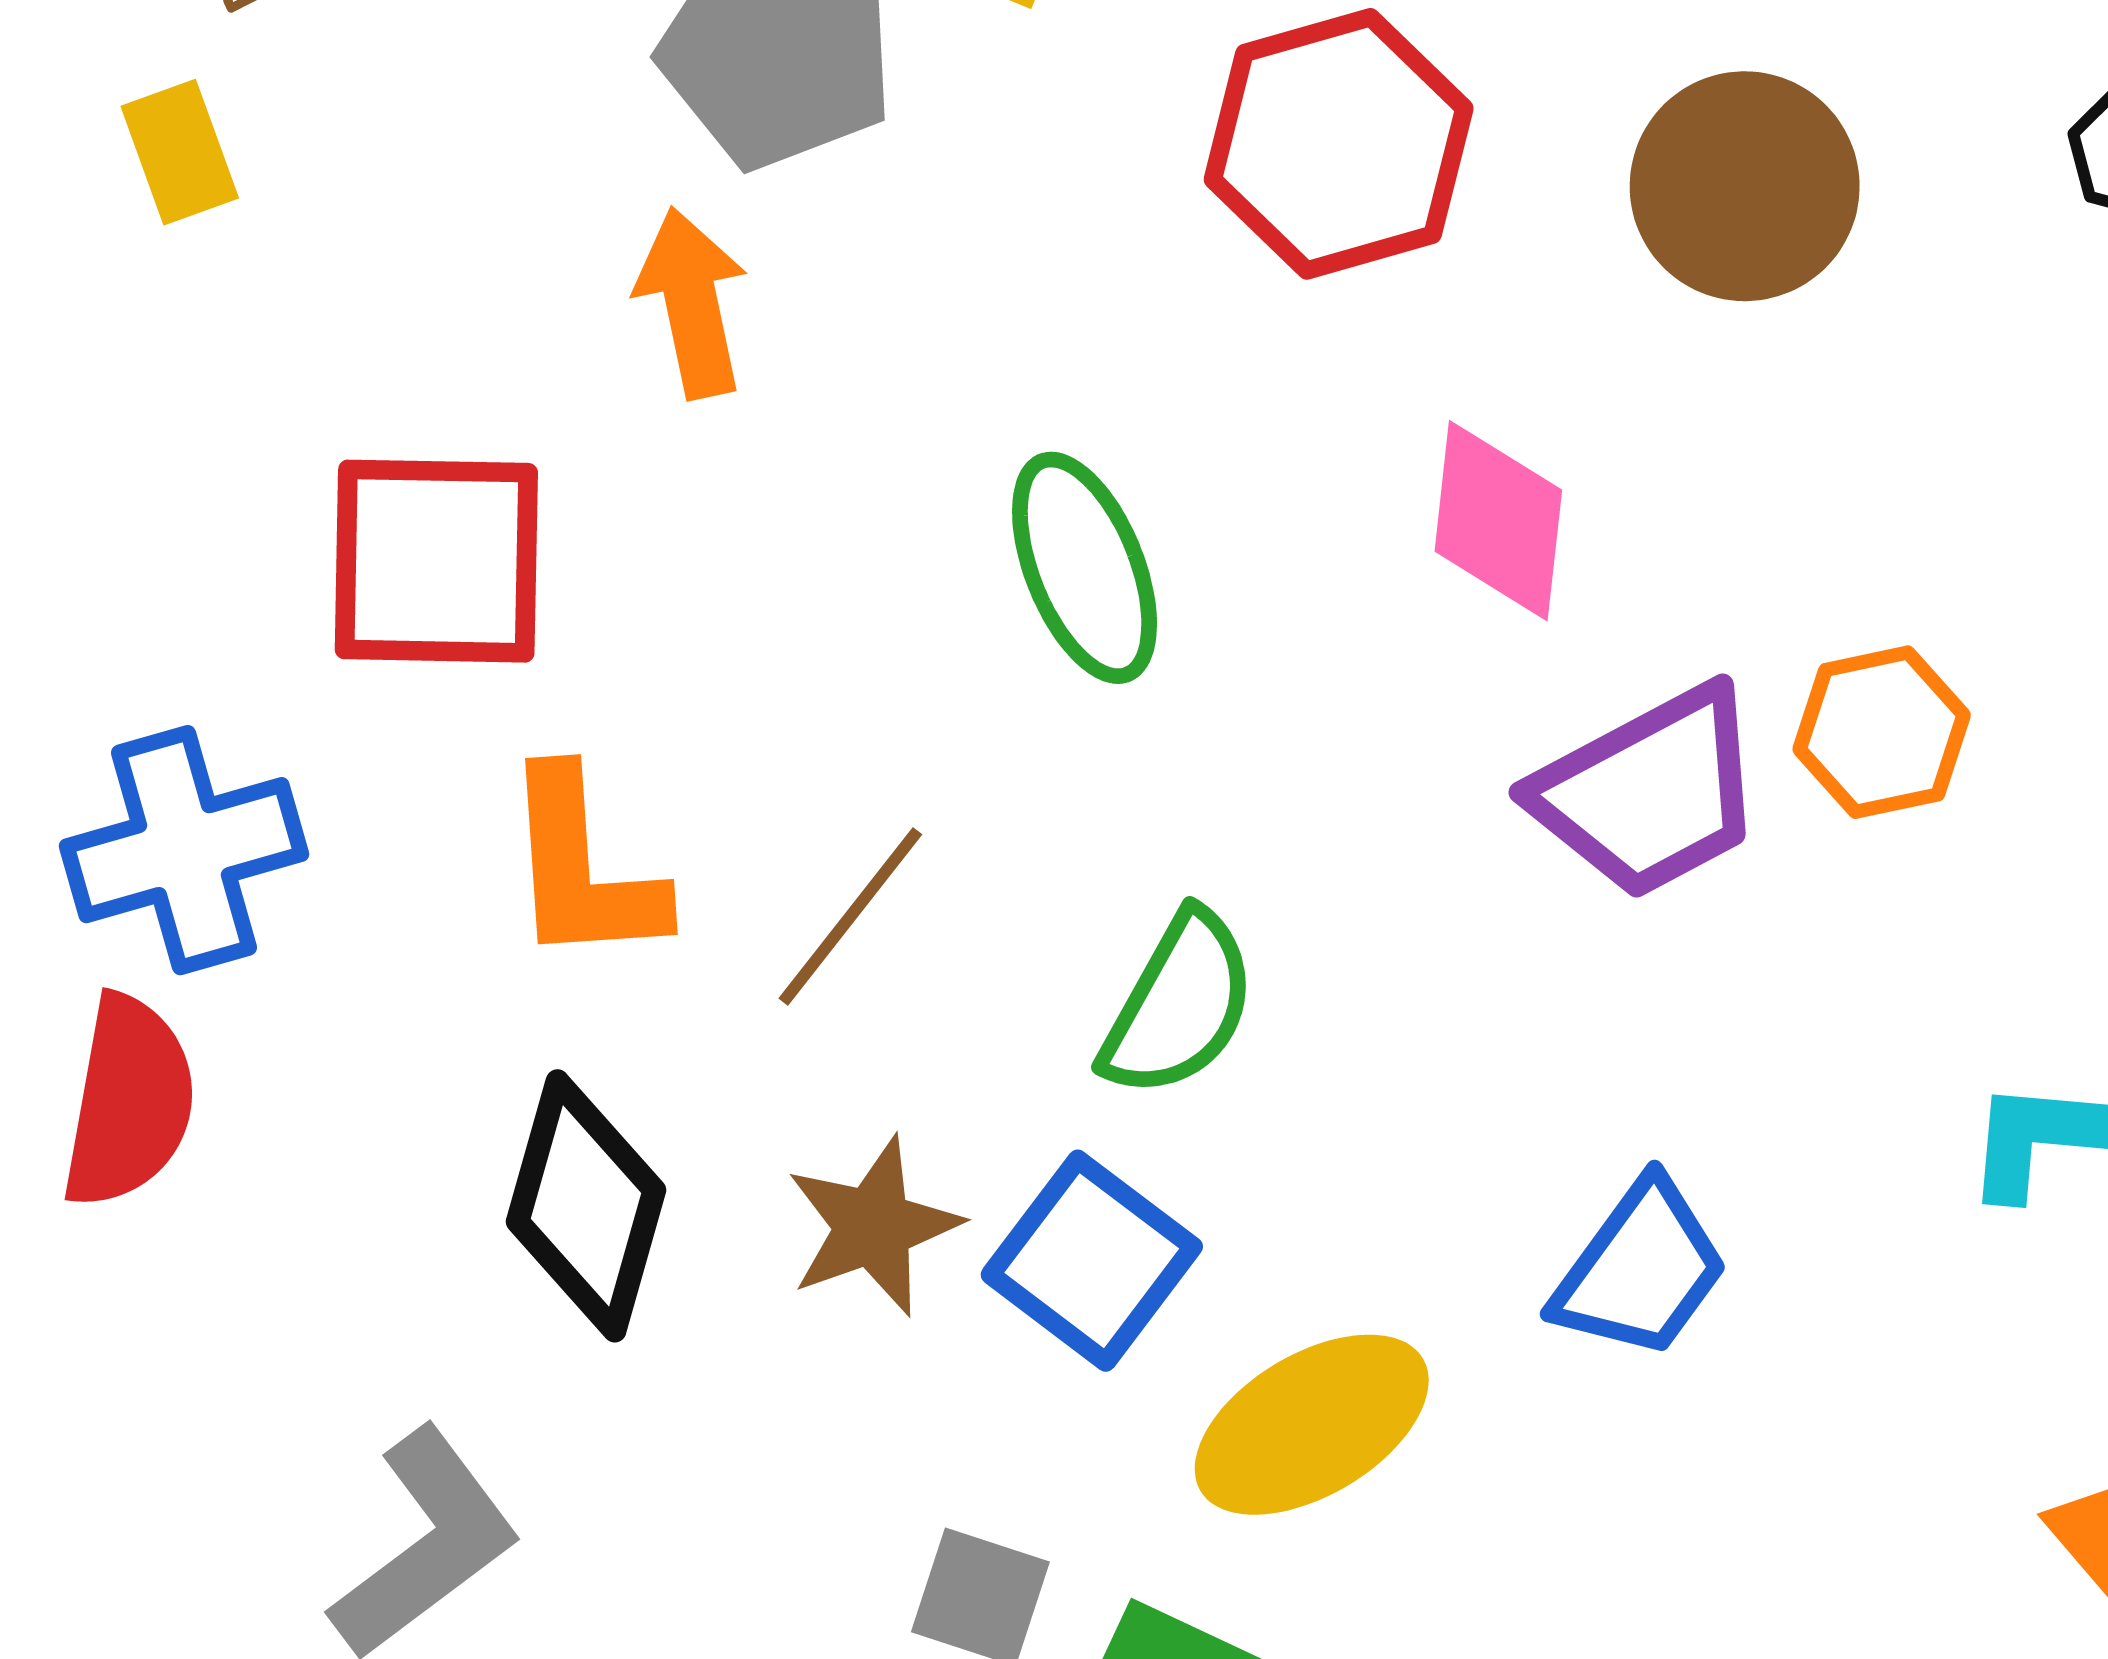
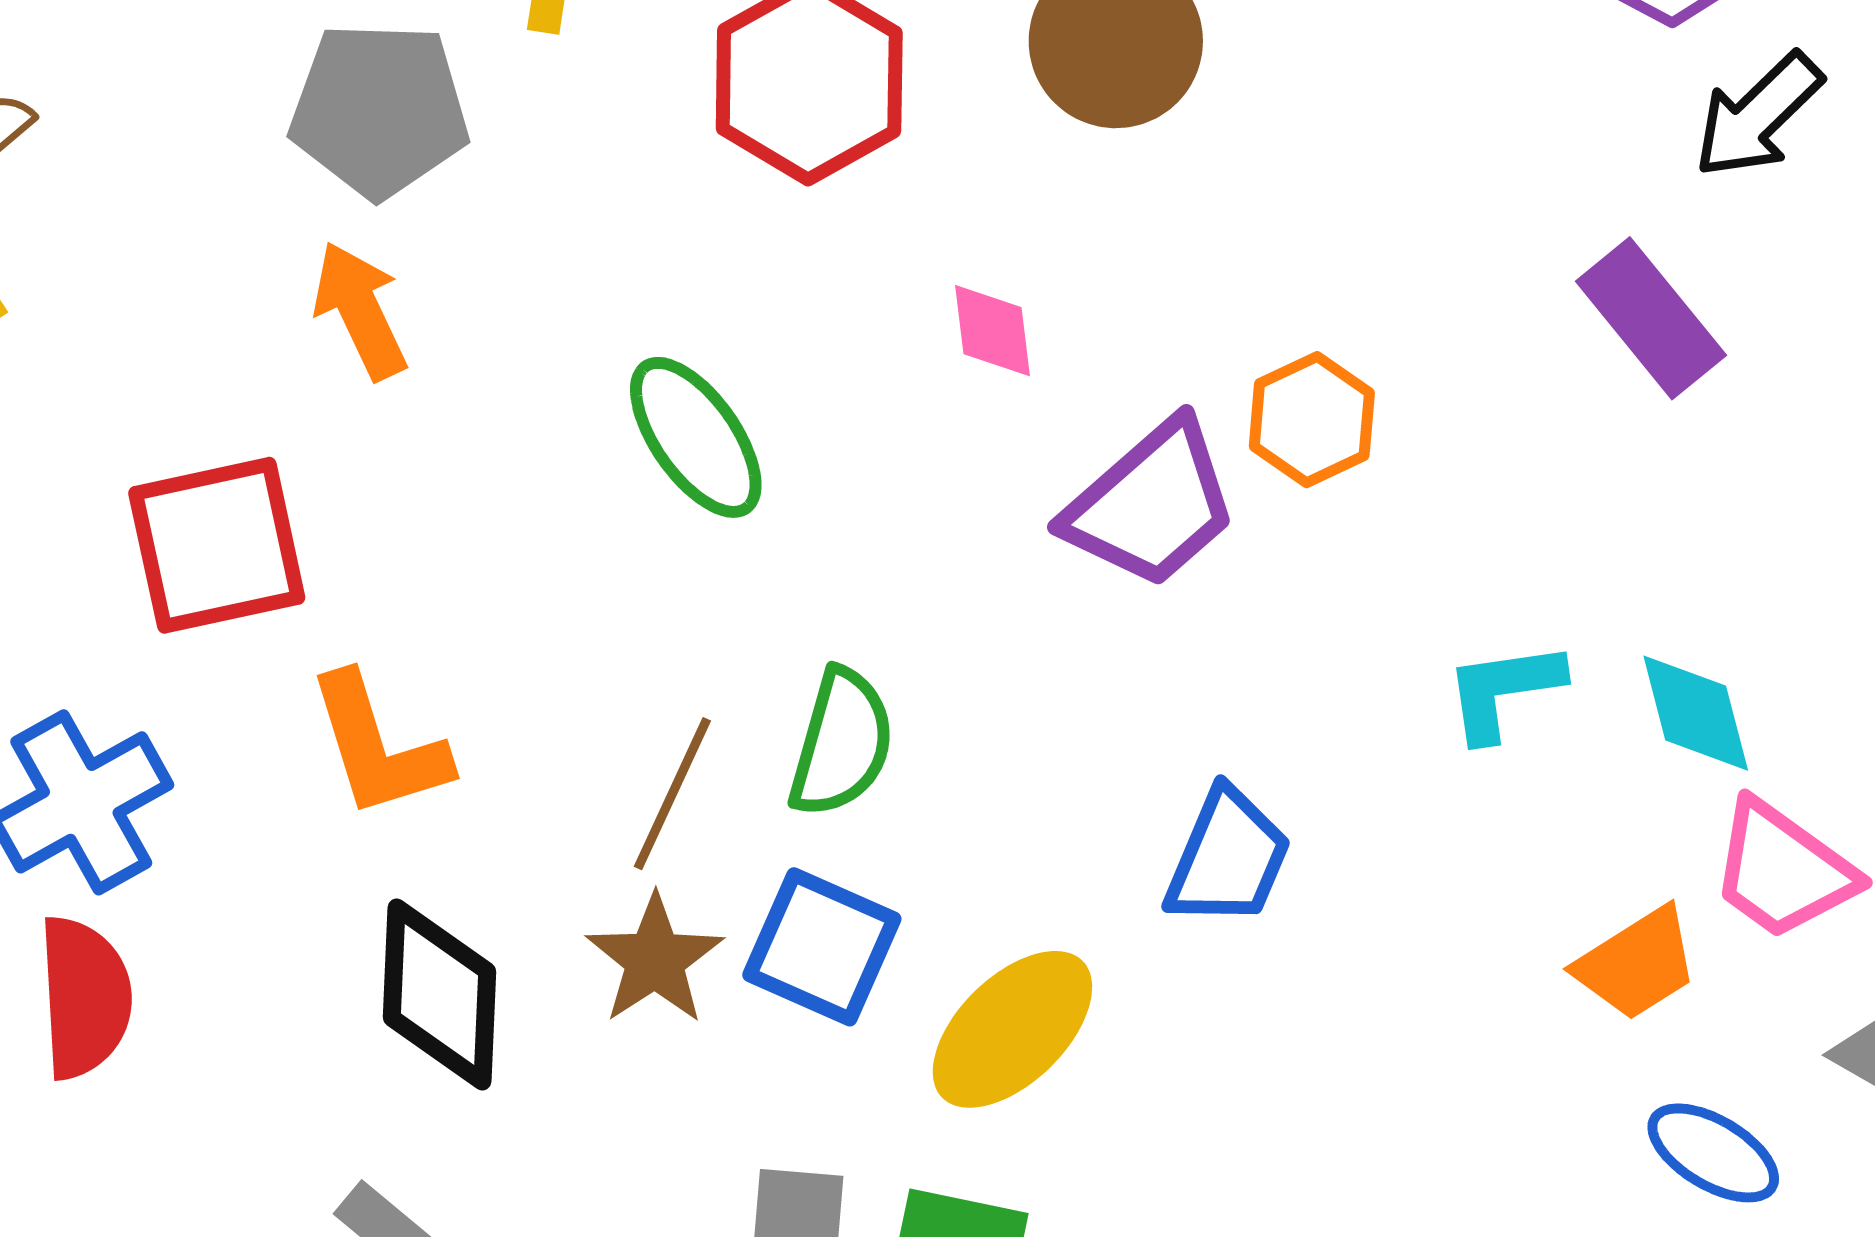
pink diamond: (1498, 521) -> (992, 331), size x0.7
brown line: (850, 916) -> (672, 794), moved

